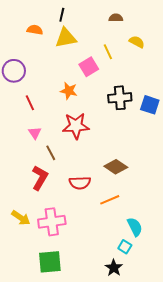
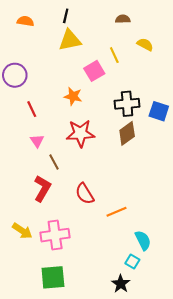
orange semicircle: (35, 30) -> (25, 21), moved
brown diamond: (116, 167) -> (127, 133), moved, turned -70
red semicircle: (80, 183) -> (85, 194), turned 60

